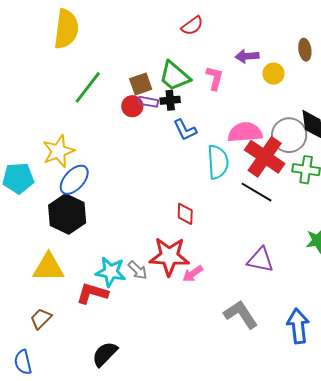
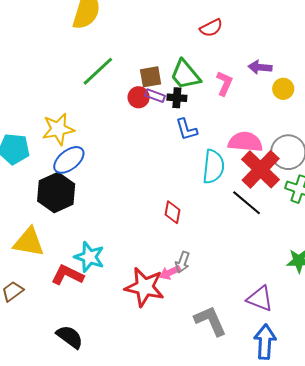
red star: (169, 256) -> (145, 287), moved
purple triangle: (260, 260) -> (260, 299), moved
gray arrow: (138, 270) -> (182, 262), moved, turned 55
black semicircle: (105, 354) -> (70, 337), turned 72

